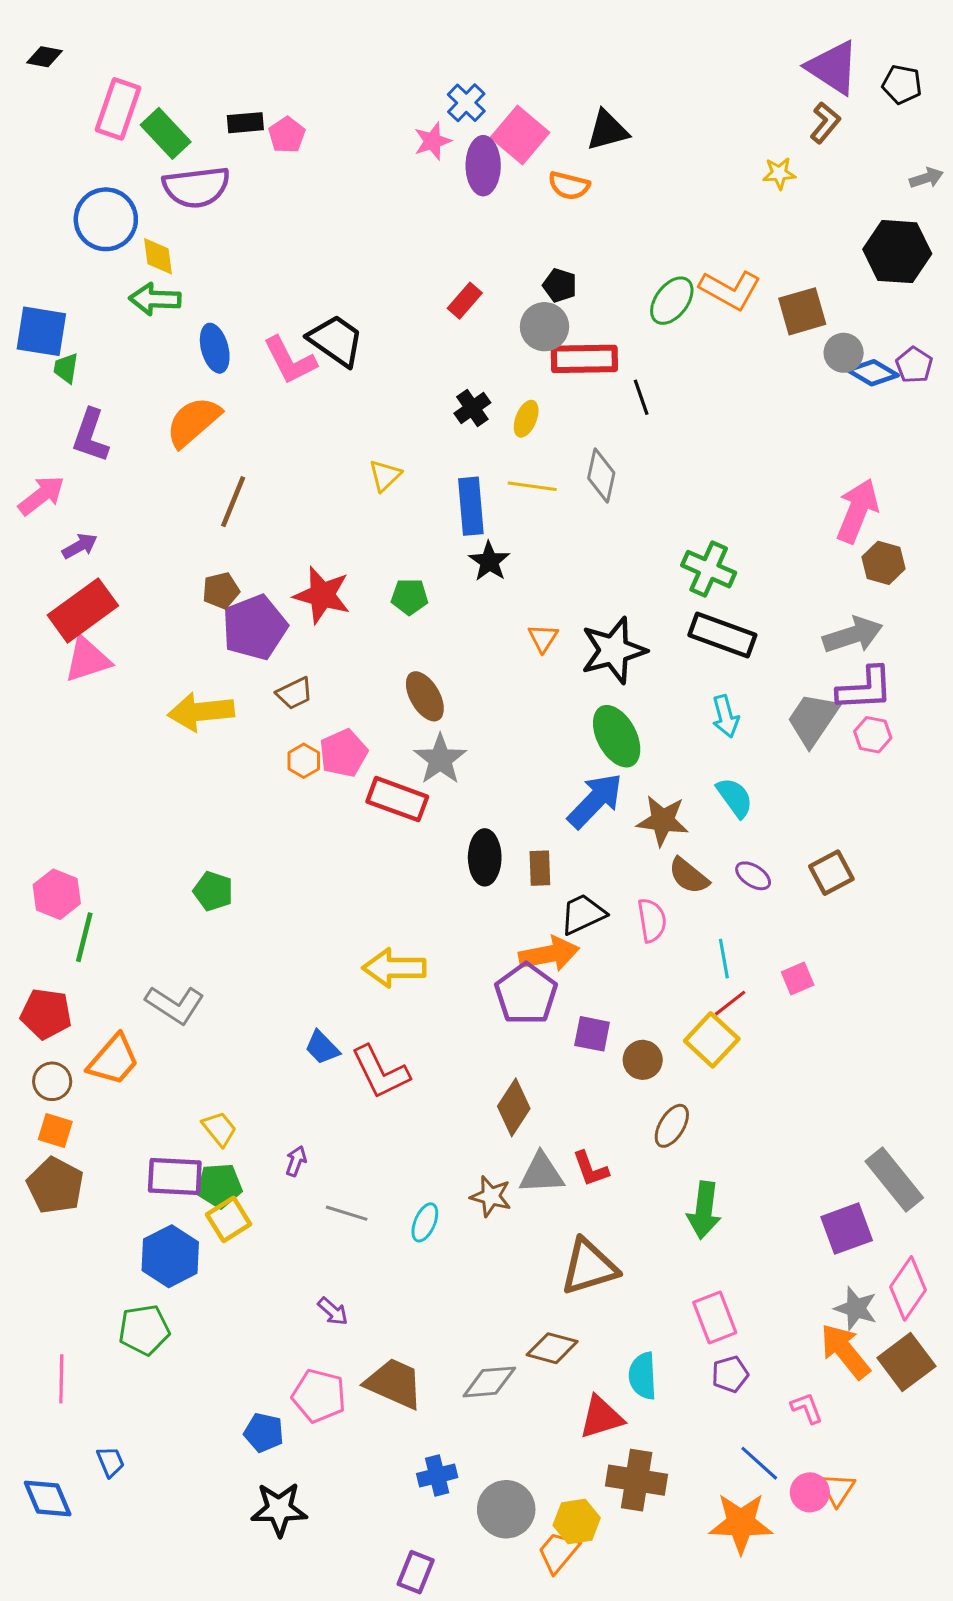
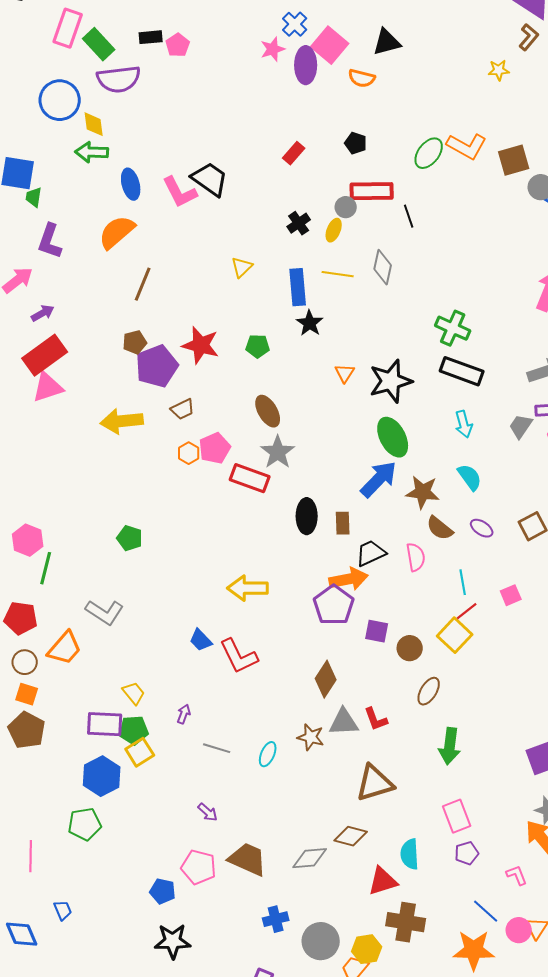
gray circle: (544, 327) -> (346, 207), moved, size x0.7
gray trapezoid: (813, 719) -> (521, 426), size x0.7

